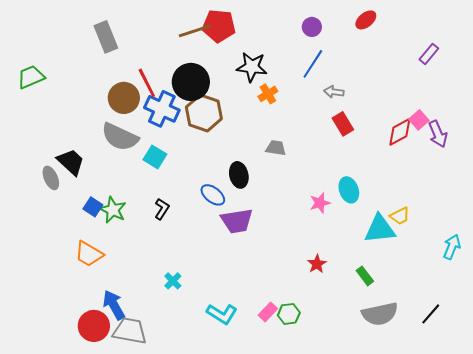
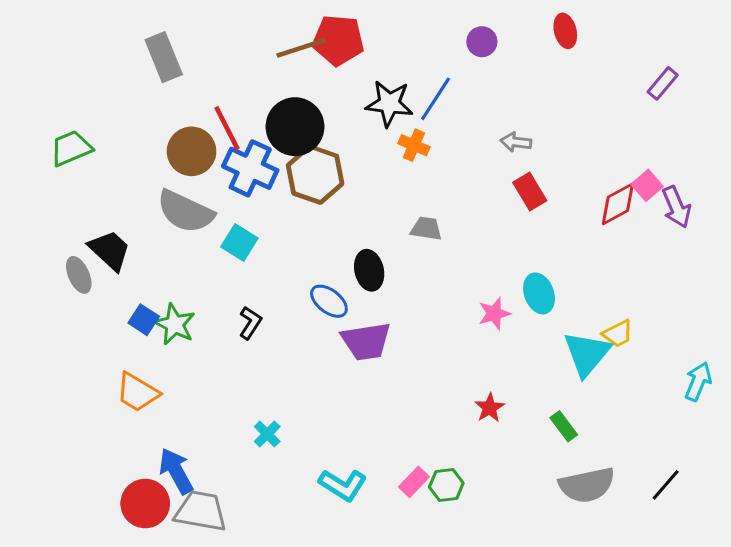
red ellipse: (366, 20) -> (565, 31), turned -65
blue line: (313, 64) -> (436, 99), moved
green trapezoid: (31, 77) -> (71, 148), moved
orange cross: (268, 94) -> (414, 145), turned -36
cyan triangle: (380, 229) -> (587, 354), turned -44

